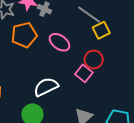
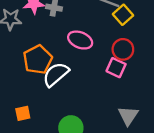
orange pentagon: (24, 35) -> (38, 59), moved
white semicircle: (46, 87) -> (56, 74), moved

